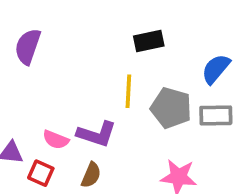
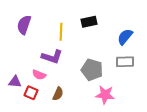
yellow line: (128, 91) -> (61, 32), moved
gray pentagon: (171, 108) -> (92, 70), moved
purple L-shape: (97, 134) -> (52, 57), moved

